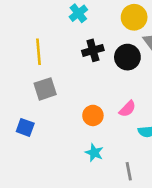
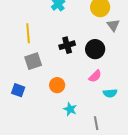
black cross: (93, 50) -> (67, 45), moved
black circle: (127, 57) -> (95, 49), moved
orange circle: (93, 115) -> (57, 85), moved

